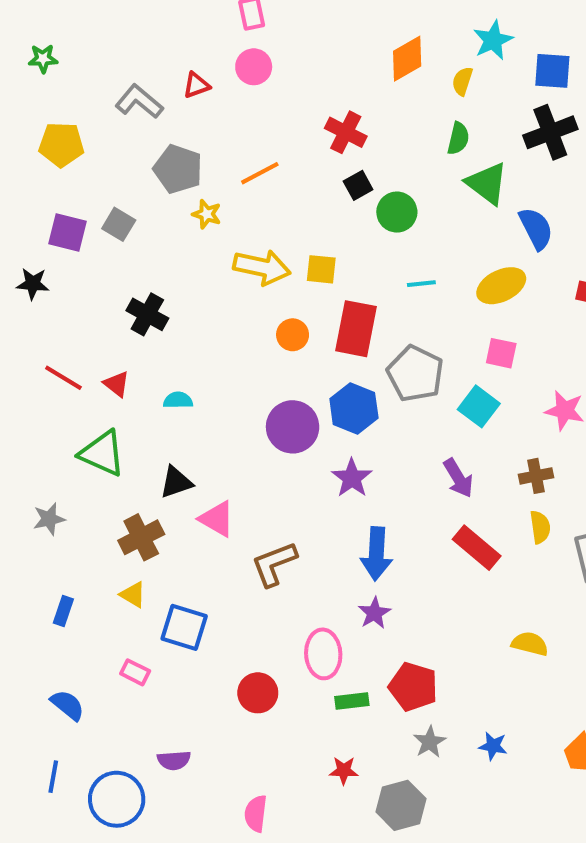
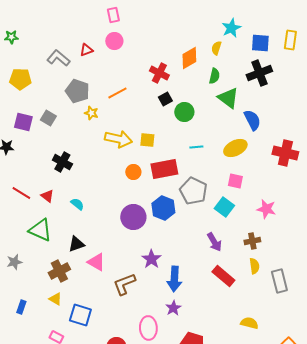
orange diamond: (407, 59) -> (189, 58), moved
red rectangle: (356, 329) -> (164, 169), turned 68
cyan semicircle: (178, 400) -> (77, 204), turned 40
purple star: (352, 478) -> (151, 259), moved

